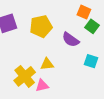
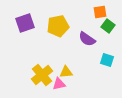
orange square: (84, 12) -> (100, 12), turned -32
yellow triangle: (47, 64) -> (66, 72), moved

